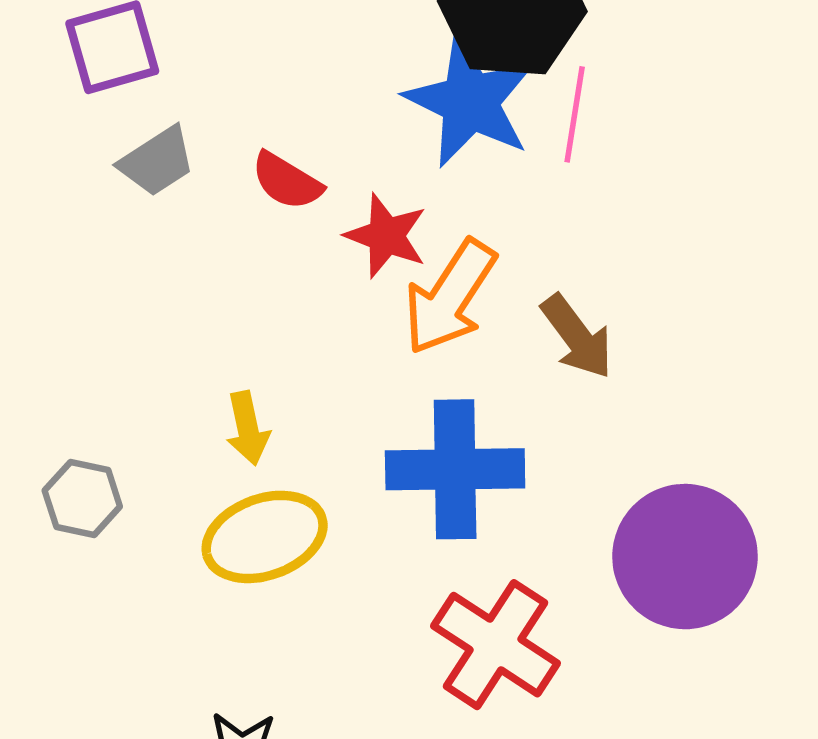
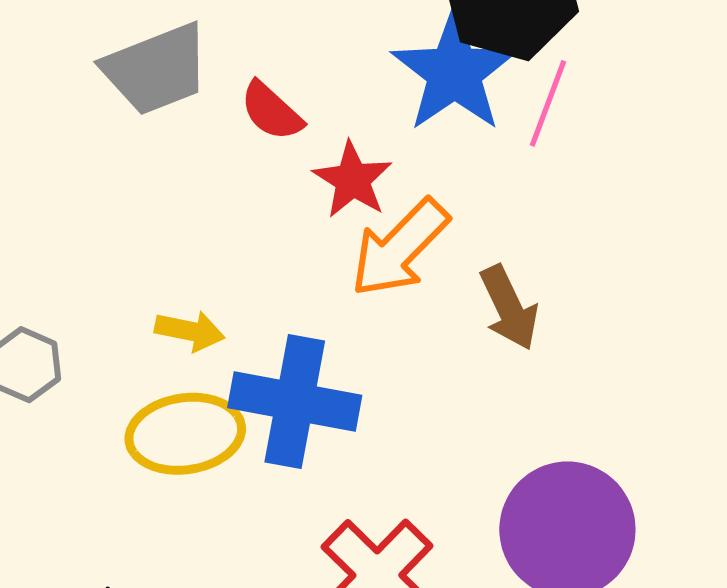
gray trapezoid: (157, 161) -> (156, 69), size x1.5
yellow arrow: (248, 428) -> (190, 331), turned -78
blue cross: (455, 469) -> (295, 402), moved

